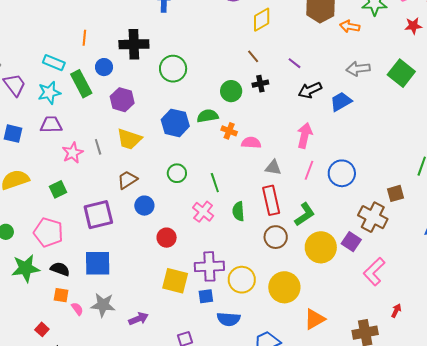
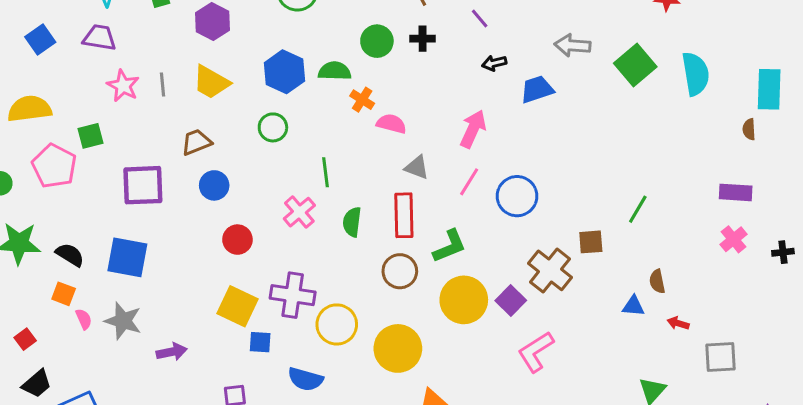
black arrow: (310, 90) -> (494, 63), size x0.7
blue square: (13, 134) -> (40, 39), turned 30
pink star: (73, 153) -> (123, 86), turned -30
green circle: (177, 173) -> (273, 127), moved
pink pentagon: (48, 232) -> (54, 166), moved
blue square: (206, 296) -> (260, 342), moved

